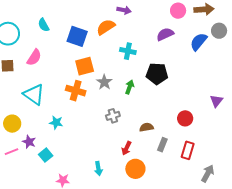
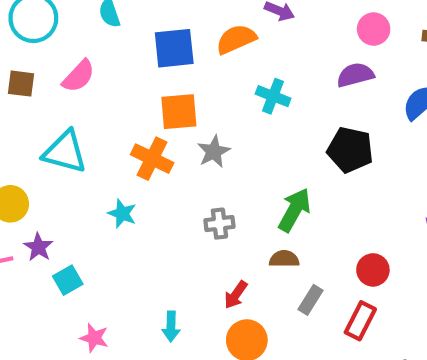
pink circle: (178, 11) -> (374, 29), moved
blue square: (77, 36) -> (174, 48), turned -35
black pentagon: (157, 74) -> (350, 150), moved
green arrow: (130, 87) -> (294, 210), moved, size x1.5
cyan triangle: (34, 95) -> (65, 152), turned -30
red circle: (185, 118) -> (373, 270), moved
cyan star: (56, 122) -> (122, 214), moved

